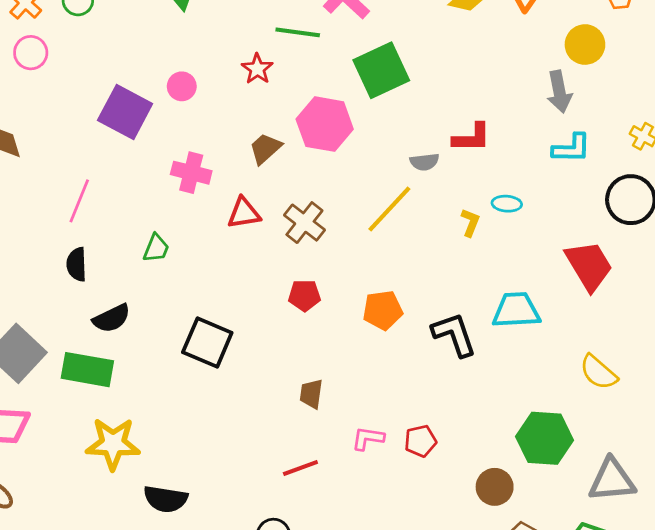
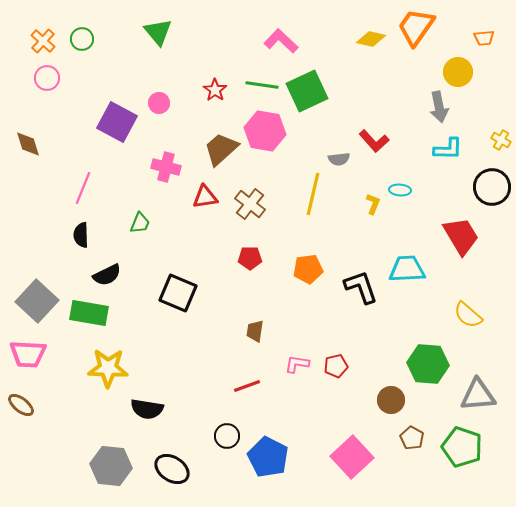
green line: (298, 32) -> (262, 85), moved
red L-shape: (472, 138) -> (374, 141), turned 48
brown trapezoid: (265, 148) -> (221, 149), size x1.4
yellow line: (389, 209) -> (313, 194), turned -30

